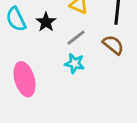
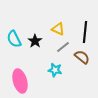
gray line: (76, 38) -> (63, 47), moved

